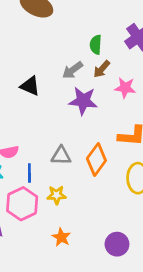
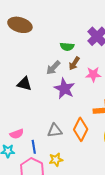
green semicircle: (96, 45) -> (67, 47), turned -80
purple star: (83, 101) -> (64, 89), turned 30

